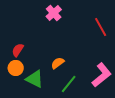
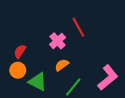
pink cross: (54, 13) -> (58, 41), moved
red line: (101, 27) -> (78, 27), moved

